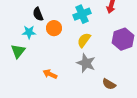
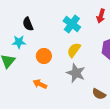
cyan cross: (82, 14) -> (72, 24), turned -30
orange circle: (54, 28) -> (44, 56), moved

